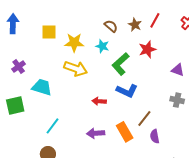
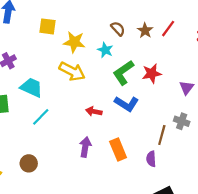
red star: (147, 49) -> (152, 73), moved
purple triangle: (178, 70) -> (187, 88), turned 40
brown line: (144, 119) -> (162, 135), moved, turned -30
cyan line: (53, 126) -> (41, 117), moved
purple arrow: (96, 133) -> (85, 147), turned 96

